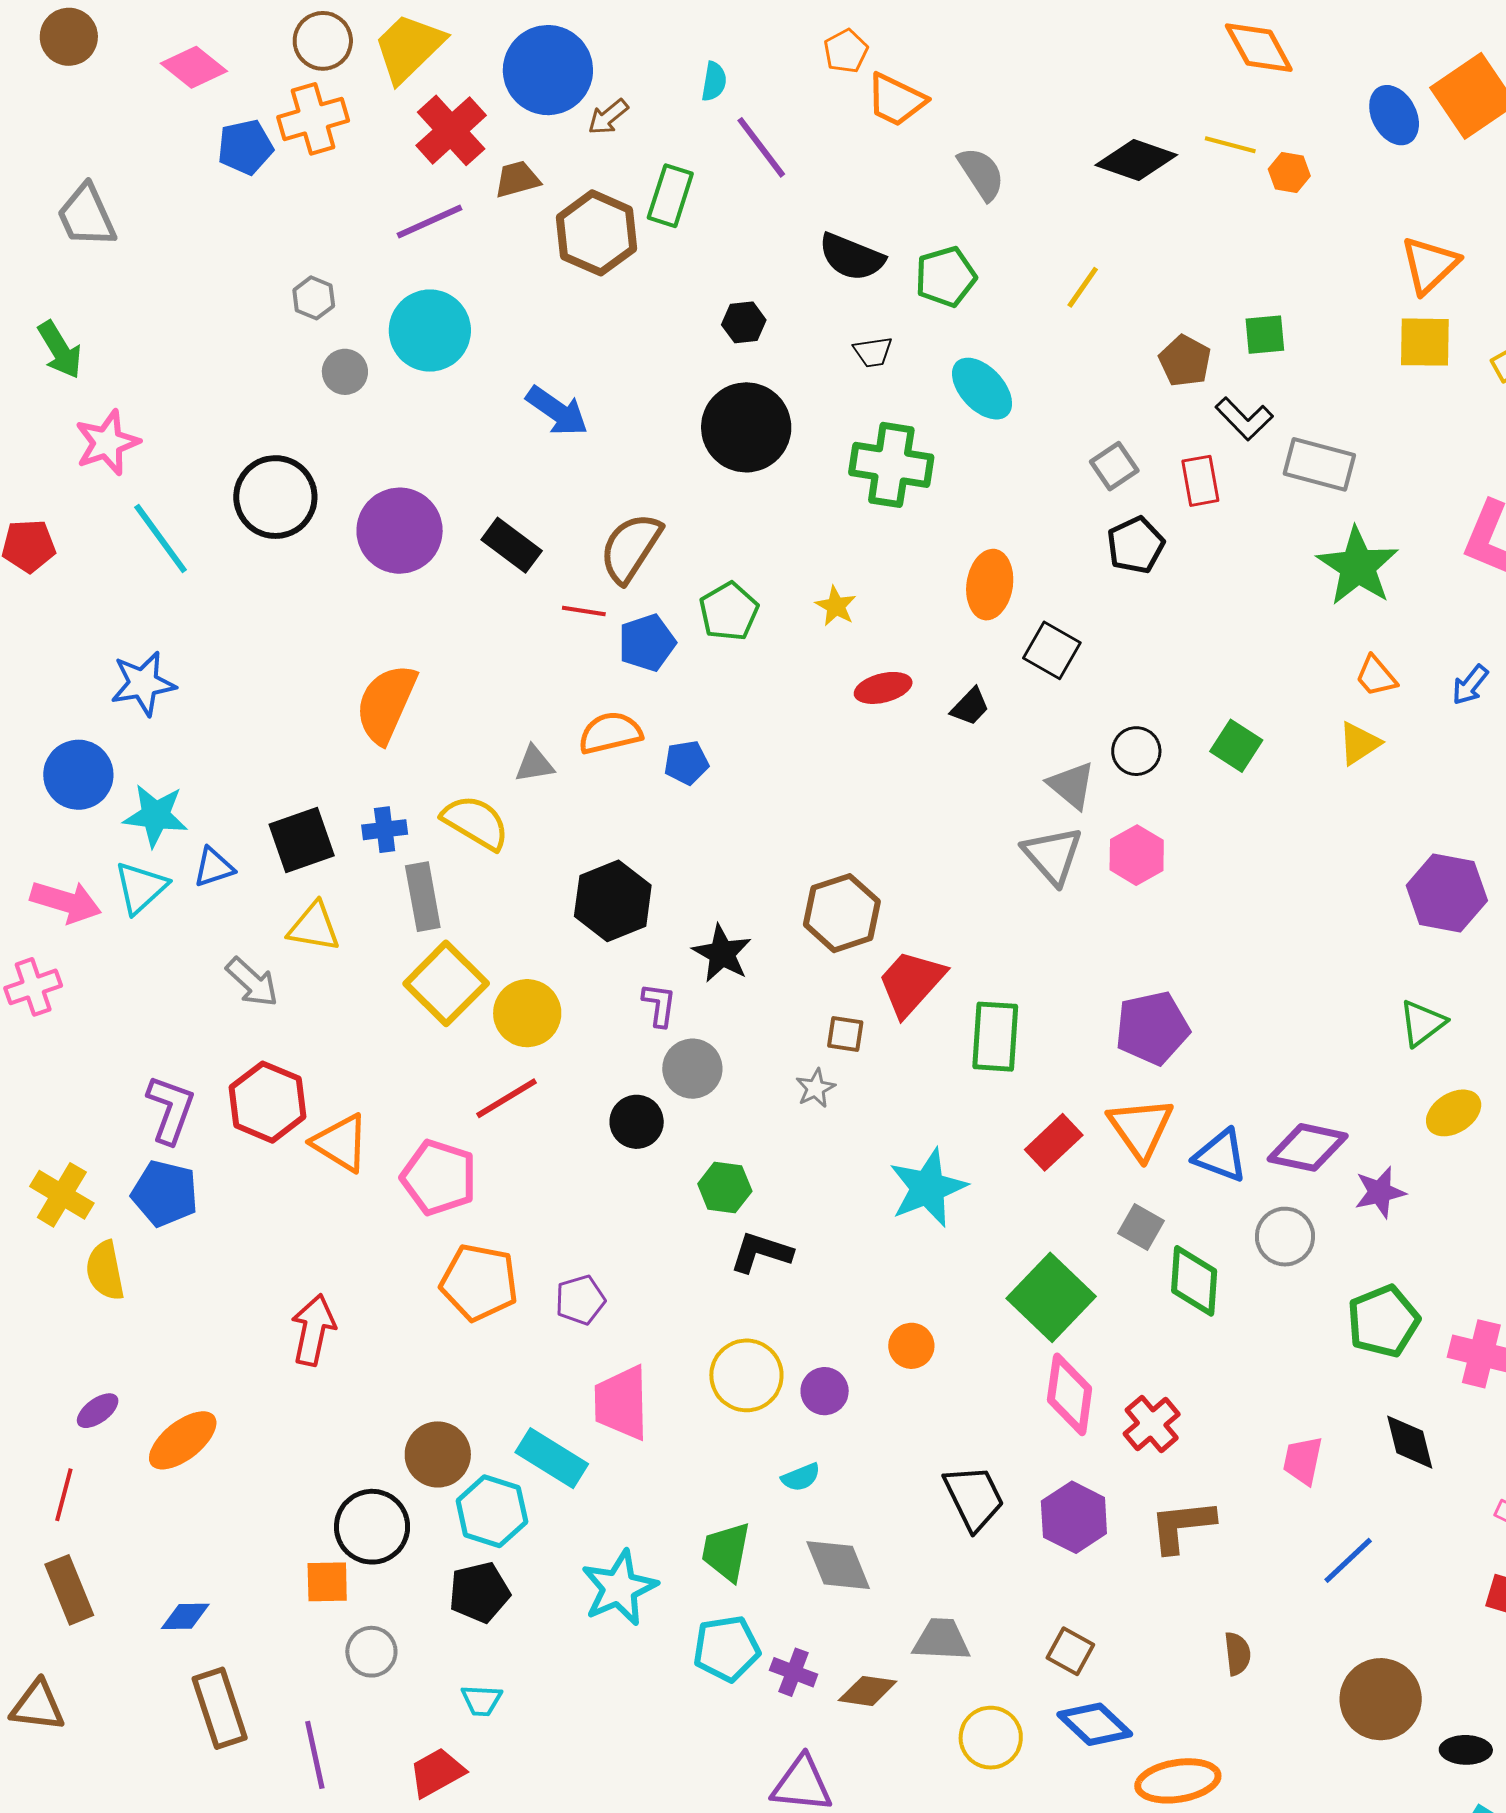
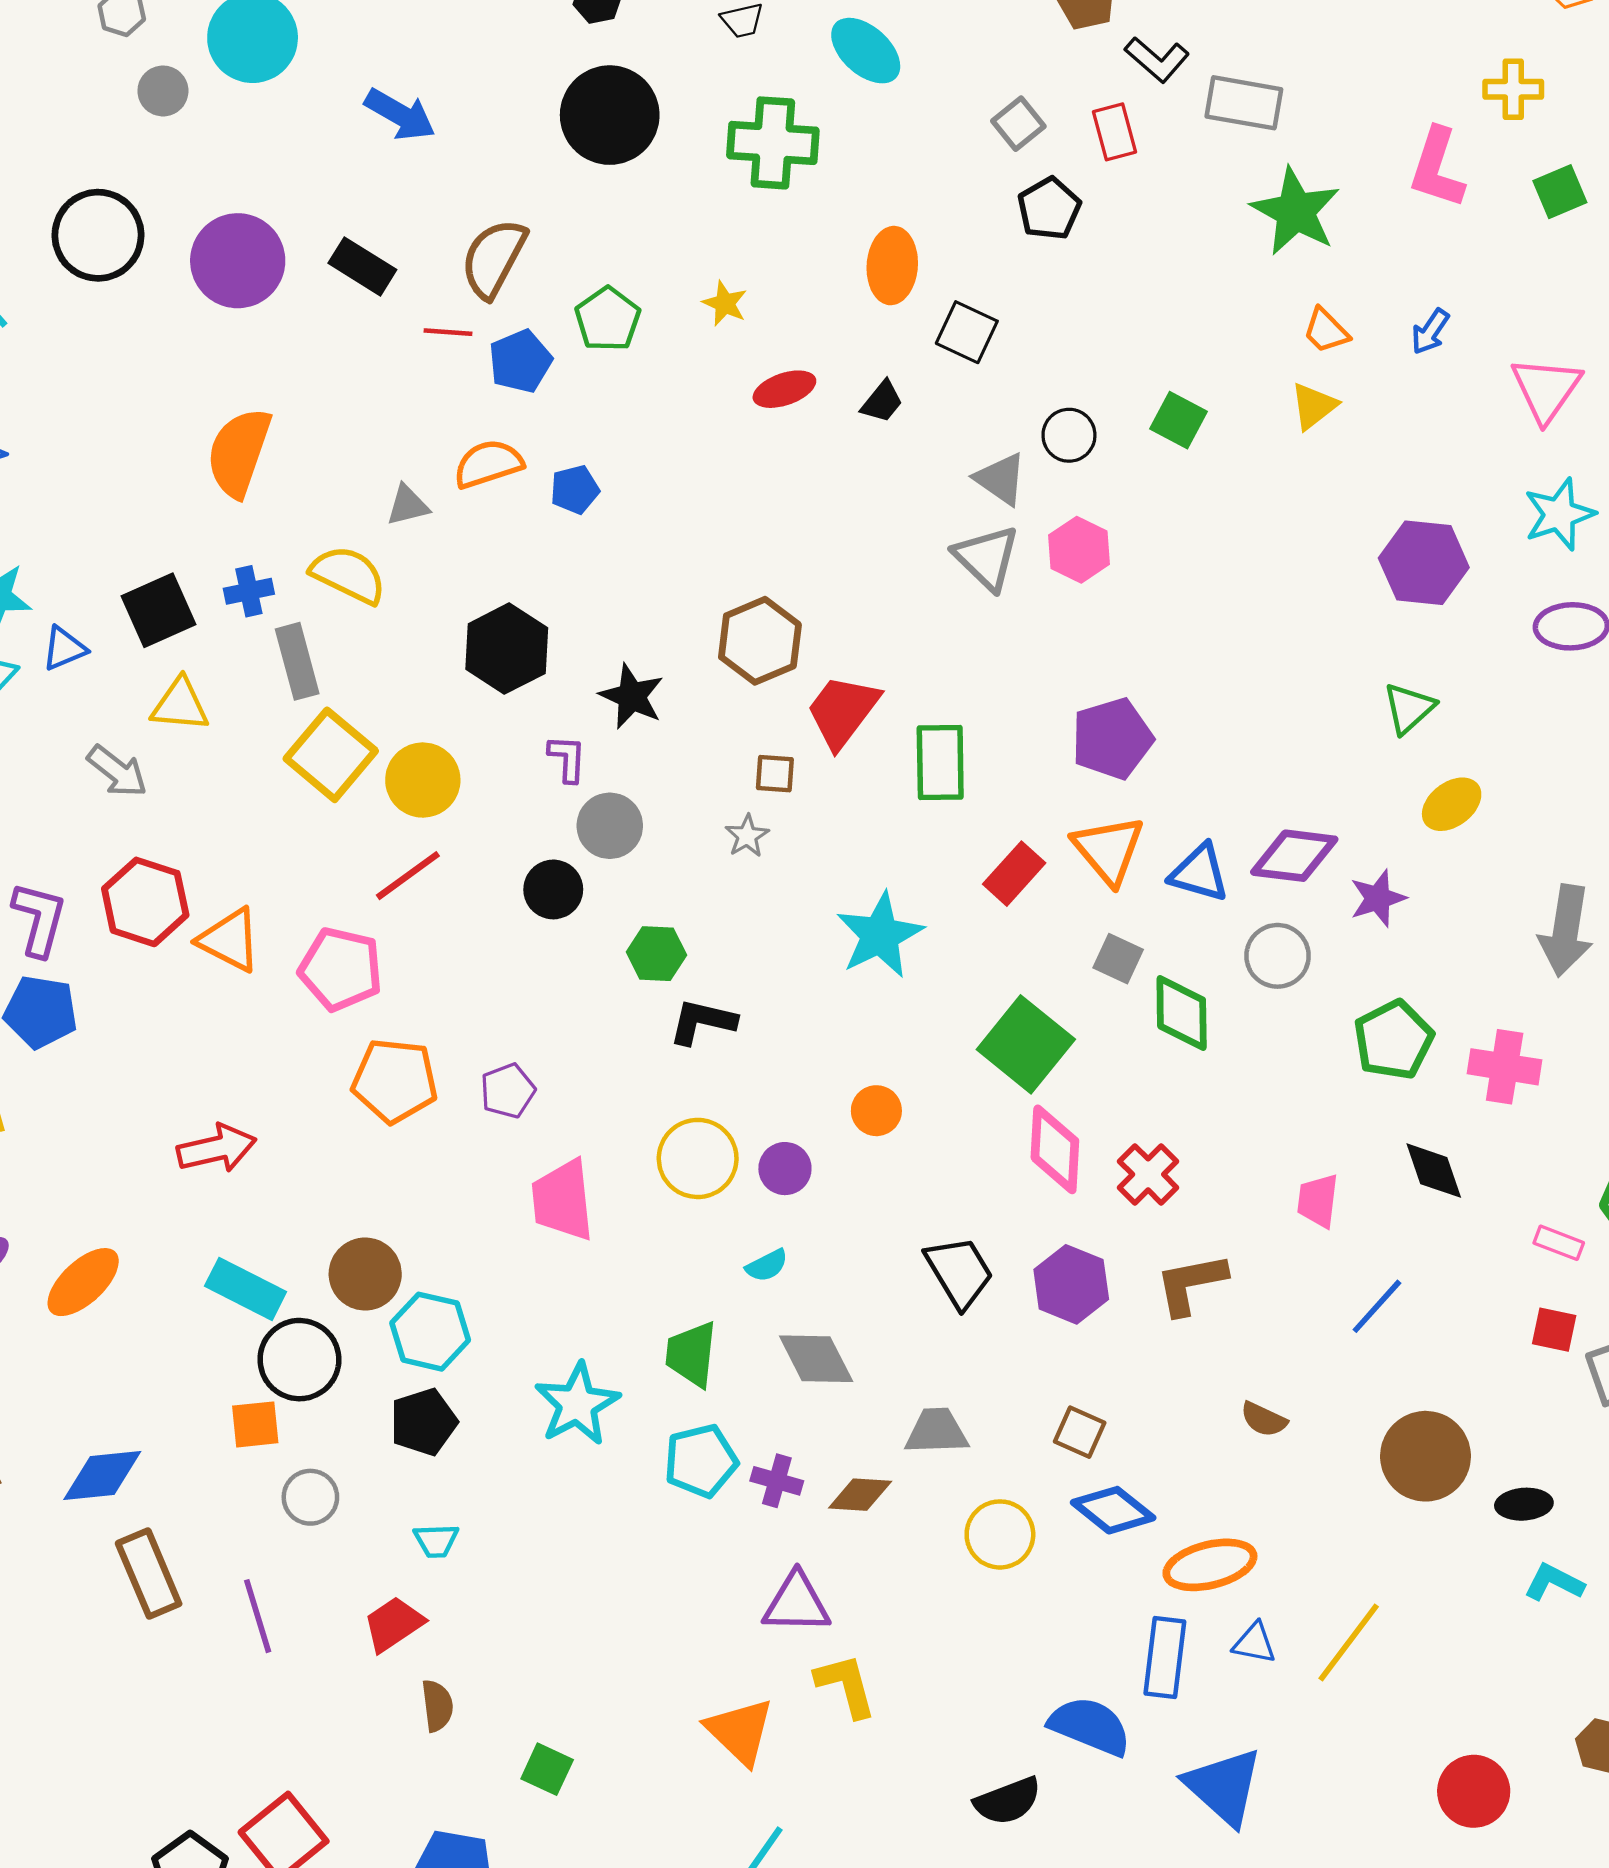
red arrow: (313, 1330) -> (217, 1148), turned 70
cyan rectangle: (552, 1458) -> (246, 1289), moved
blue diamond: (185, 1616) -> (102, 1476), size x1.5
brown semicircle: (1237, 1654) -> (1264, 1419), turned 126

